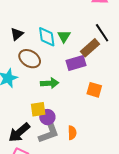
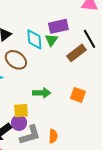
purple rectangle: (76, 63) -> (58, 26), moved
green arrow: (50, 83) -> (42, 93), moved
purple circle: (47, 117) -> (19, 123), moved

